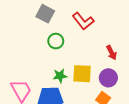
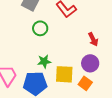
yellow square: (82, 74) -> (64, 74), moved

